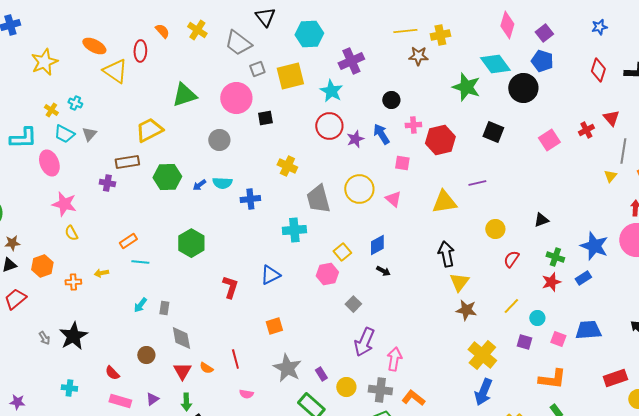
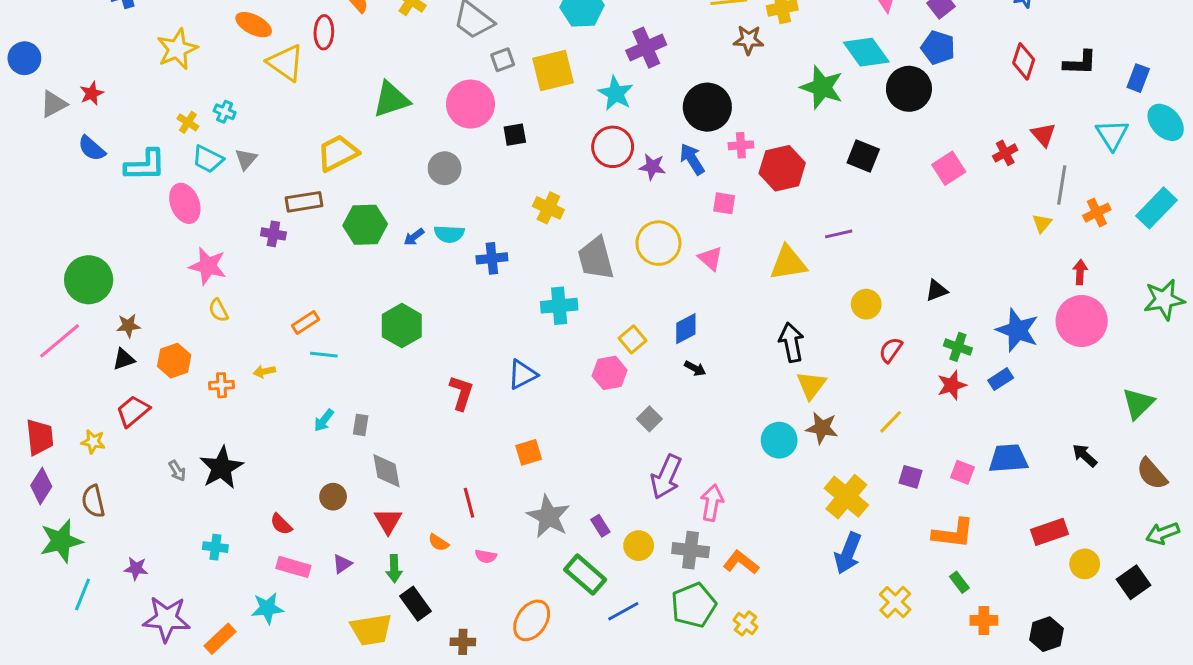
black circle: (391, 100) -> (707, 107), size x1.8
purple star: (355, 139) -> (652, 167), turned 30
cyan circle: (537, 318) -> (779, 440), moved, size x1.5
orange semicircle: (206, 368) -> (438, 543), moved

